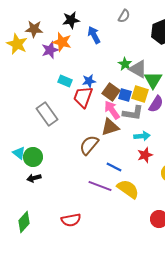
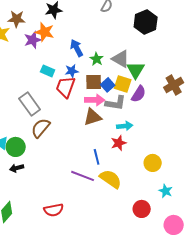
blue arrow: (94, 35) -> (77, 48), moved
green star: (125, 64) -> (97, 59), moved
brown square: (111, 92) -> (94, 82), turned -36
blue square: (125, 95) -> (108, 85), turned 32
pink arrow: (112, 110) -> (95, 100), turned 126
brown semicircle: (89, 145) -> (41, 128), moved
red star: (145, 155) -> (119, 143), moved
blue line: (114, 167) -> (97, 157), turned 49

